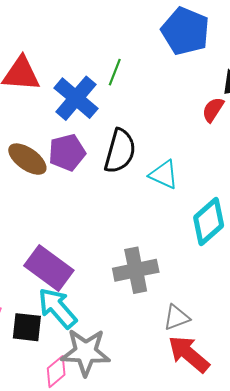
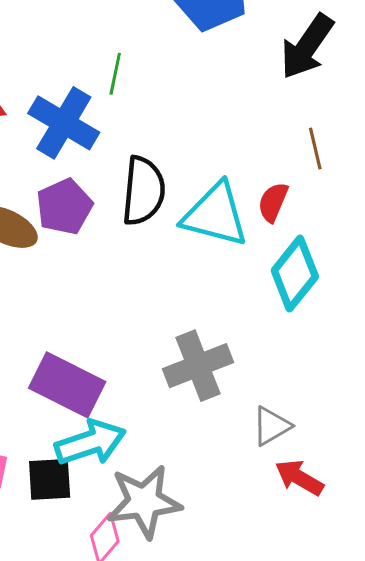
red semicircle: (213, 110) -> (273, 202), moved
cyan triangle: (164, 175) -> (215, 215), size x1.5
cyan arrow: (57, 308) -> (90, 443), turned 123
red arrow: (189, 354) -> (299, 478), size x0.7

